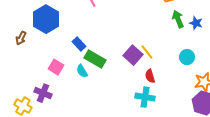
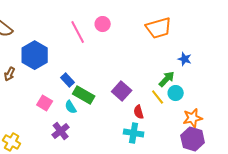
green arrow: (178, 19) -> (167, 79), moved, turned 66
yellow line: (147, 52) -> (158, 97), moved
purple cross: (43, 93) -> (61, 131), moved, turned 30

